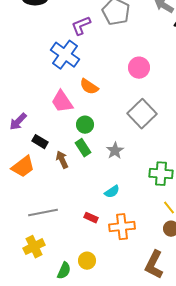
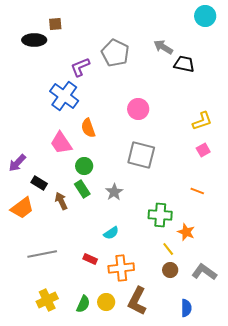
orange semicircle: (89, 87) -> (88, 128), turned 36
gray square: (142, 114) -> (141, 155), turned -32
yellow cross: (34, 247) -> (47, 300), moved
yellow circle: (87, 261) -> (106, 302), moved
brown L-shape: (154, 265) -> (137, 301), moved
green semicircle: (64, 271) -> (83, 304), moved

